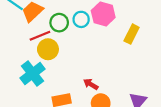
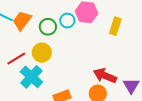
red line: (40, 36) -> (16, 59), moved
red arrow: (91, 84) -> (105, 76), moved, size x1.6

